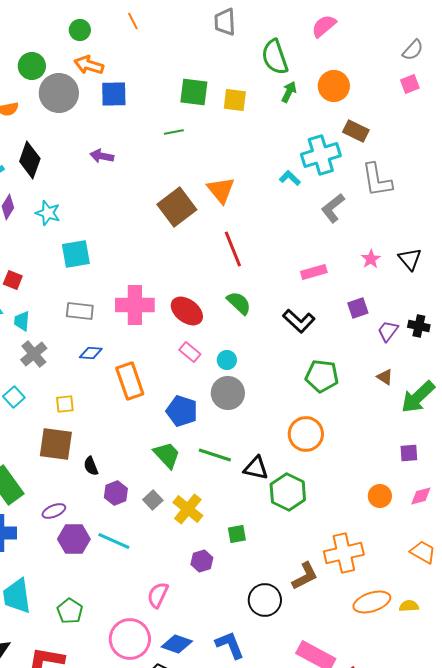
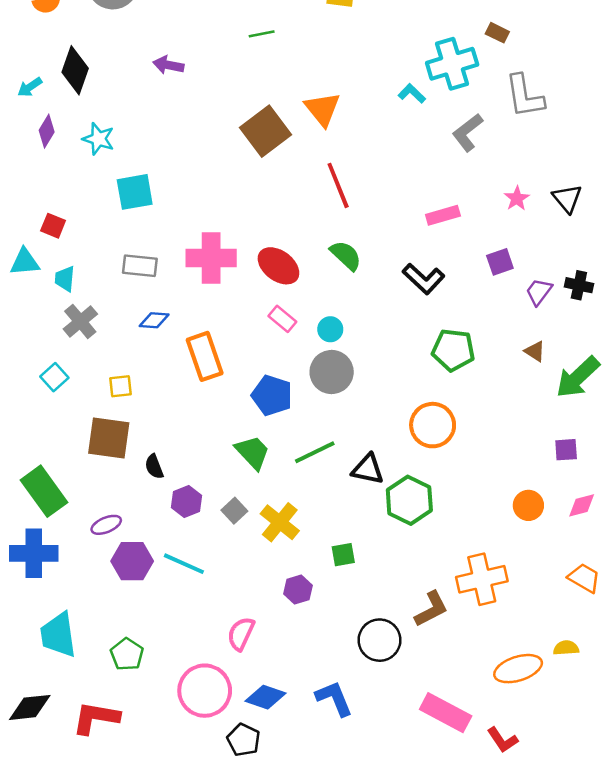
brown rectangle: (356, 131) -> (497, 33), size x0.7
green line: (215, 455) -> (315, 452), turned -44
orange ellipse: (372, 602) -> (518, 669), moved

